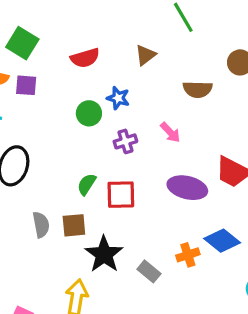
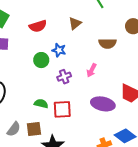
pink arrow: (170, 132) -> (91, 70), turned 72
green semicircle: (87, 184) -> (41, 104), turned 72
gray semicircle: (41, 225) -> (14, 129), turned 49

